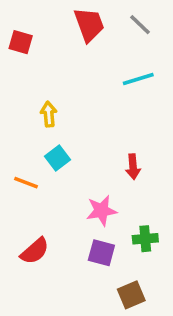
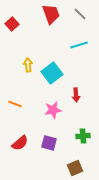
red square: (21, 42) -> (12, 24), turned 32
cyan square: (58, 158) -> (52, 73), moved, size x1.5
pink star: (101, 211) -> (53, 110), moved
purple square: (101, 253) -> (49, 143), moved

